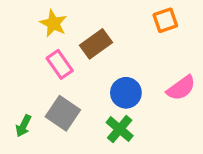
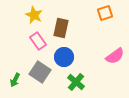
brown rectangle: (96, 44) -> (61, 28), turned -42
blue circle: (126, 93) -> (64, 57), moved

